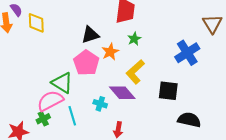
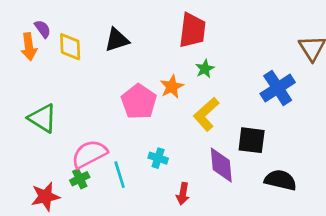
black triangle: (90, 35) -> (117, 40), moved
green triangle: (62, 83) -> (43, 118), moved
purple diamond: (122, 93) -> (221, 165), moved, turned 36

